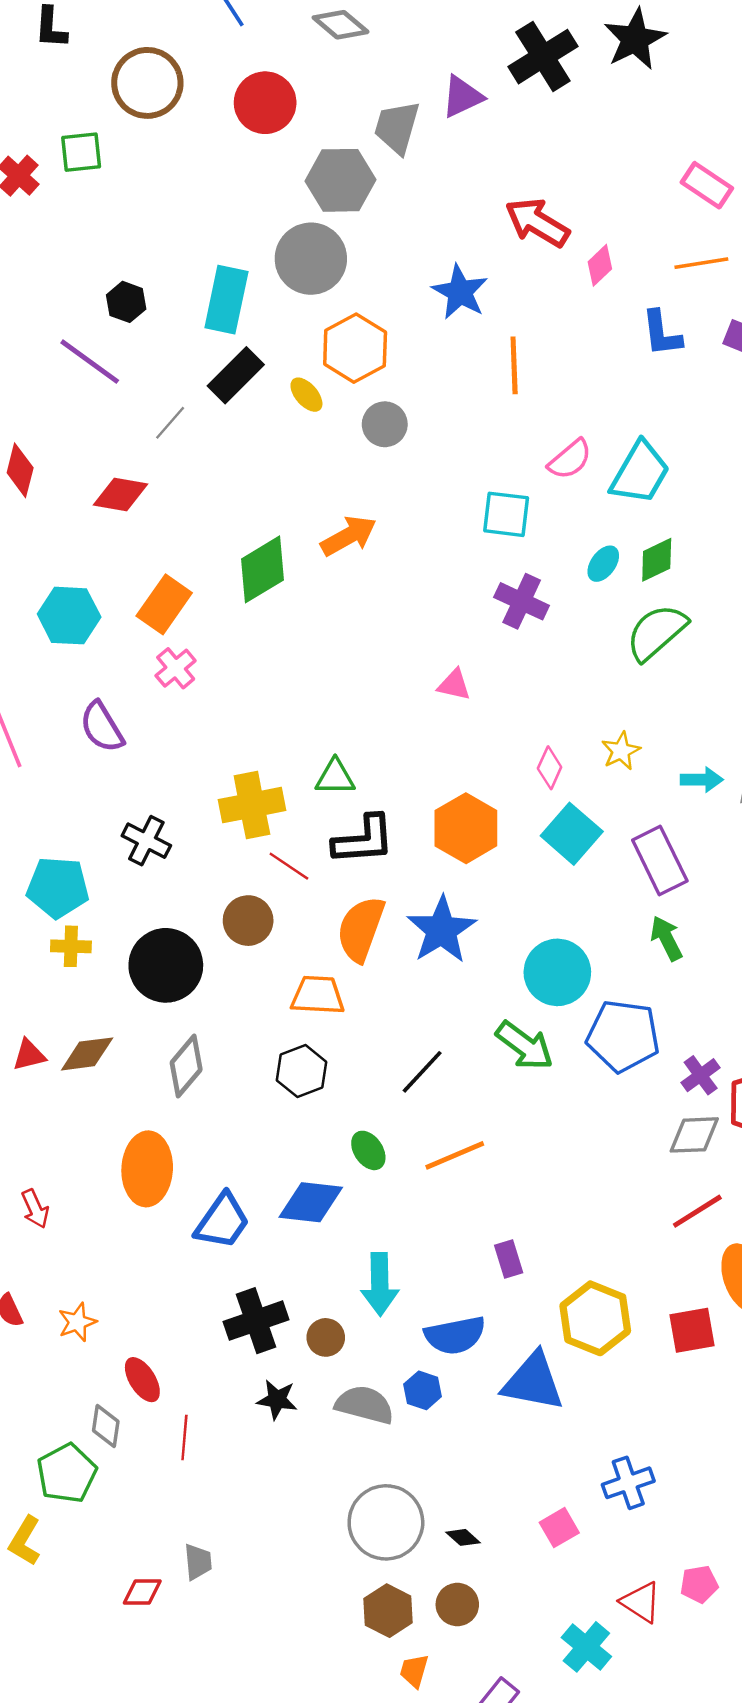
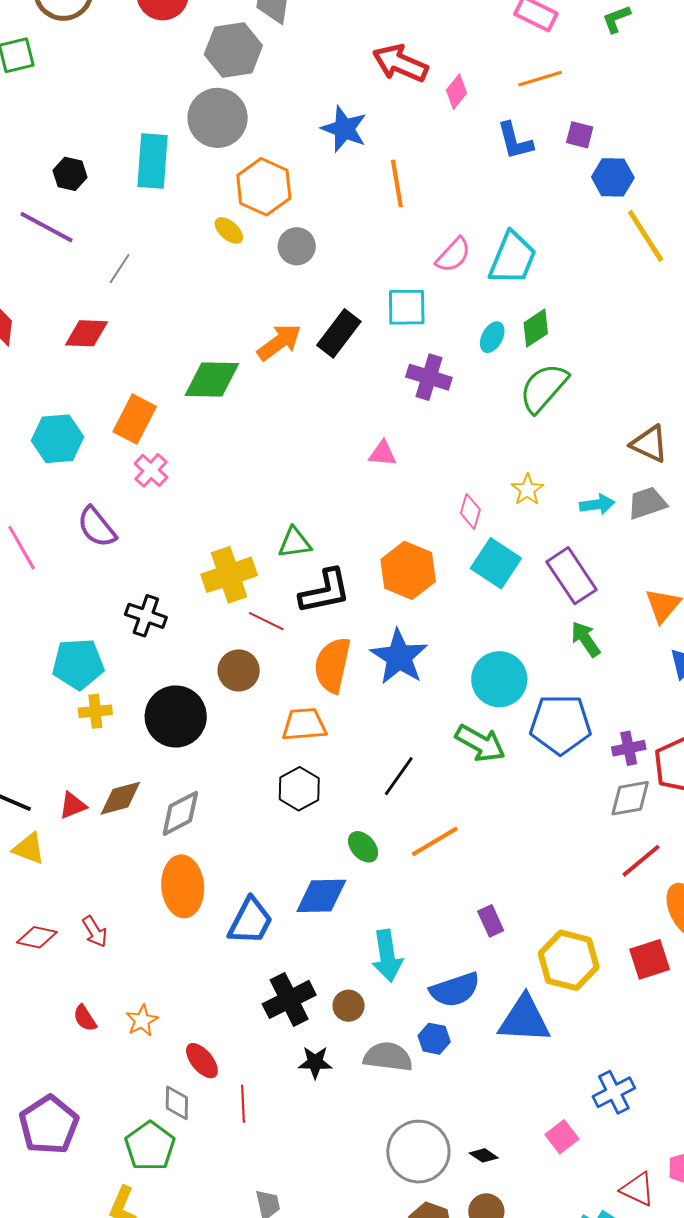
black rectangle: (236, 375) -> (339, 333), moved
green diamond: (262, 569) -> (212, 379), turned 40
gray diamond: (186, 1066) -> (180, 813), moved, turned 30
purple cross: (701, 1075) -> (629, 748), turned 32

